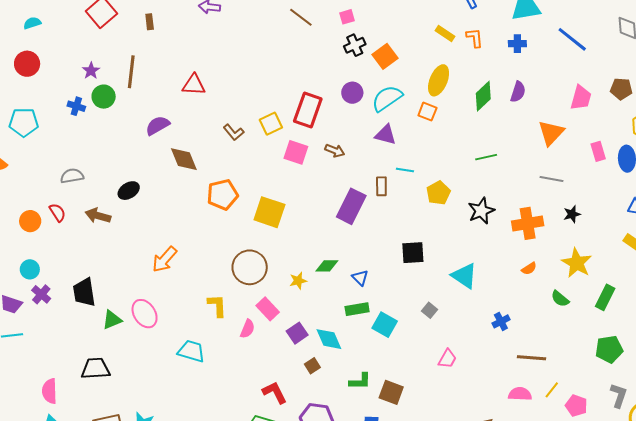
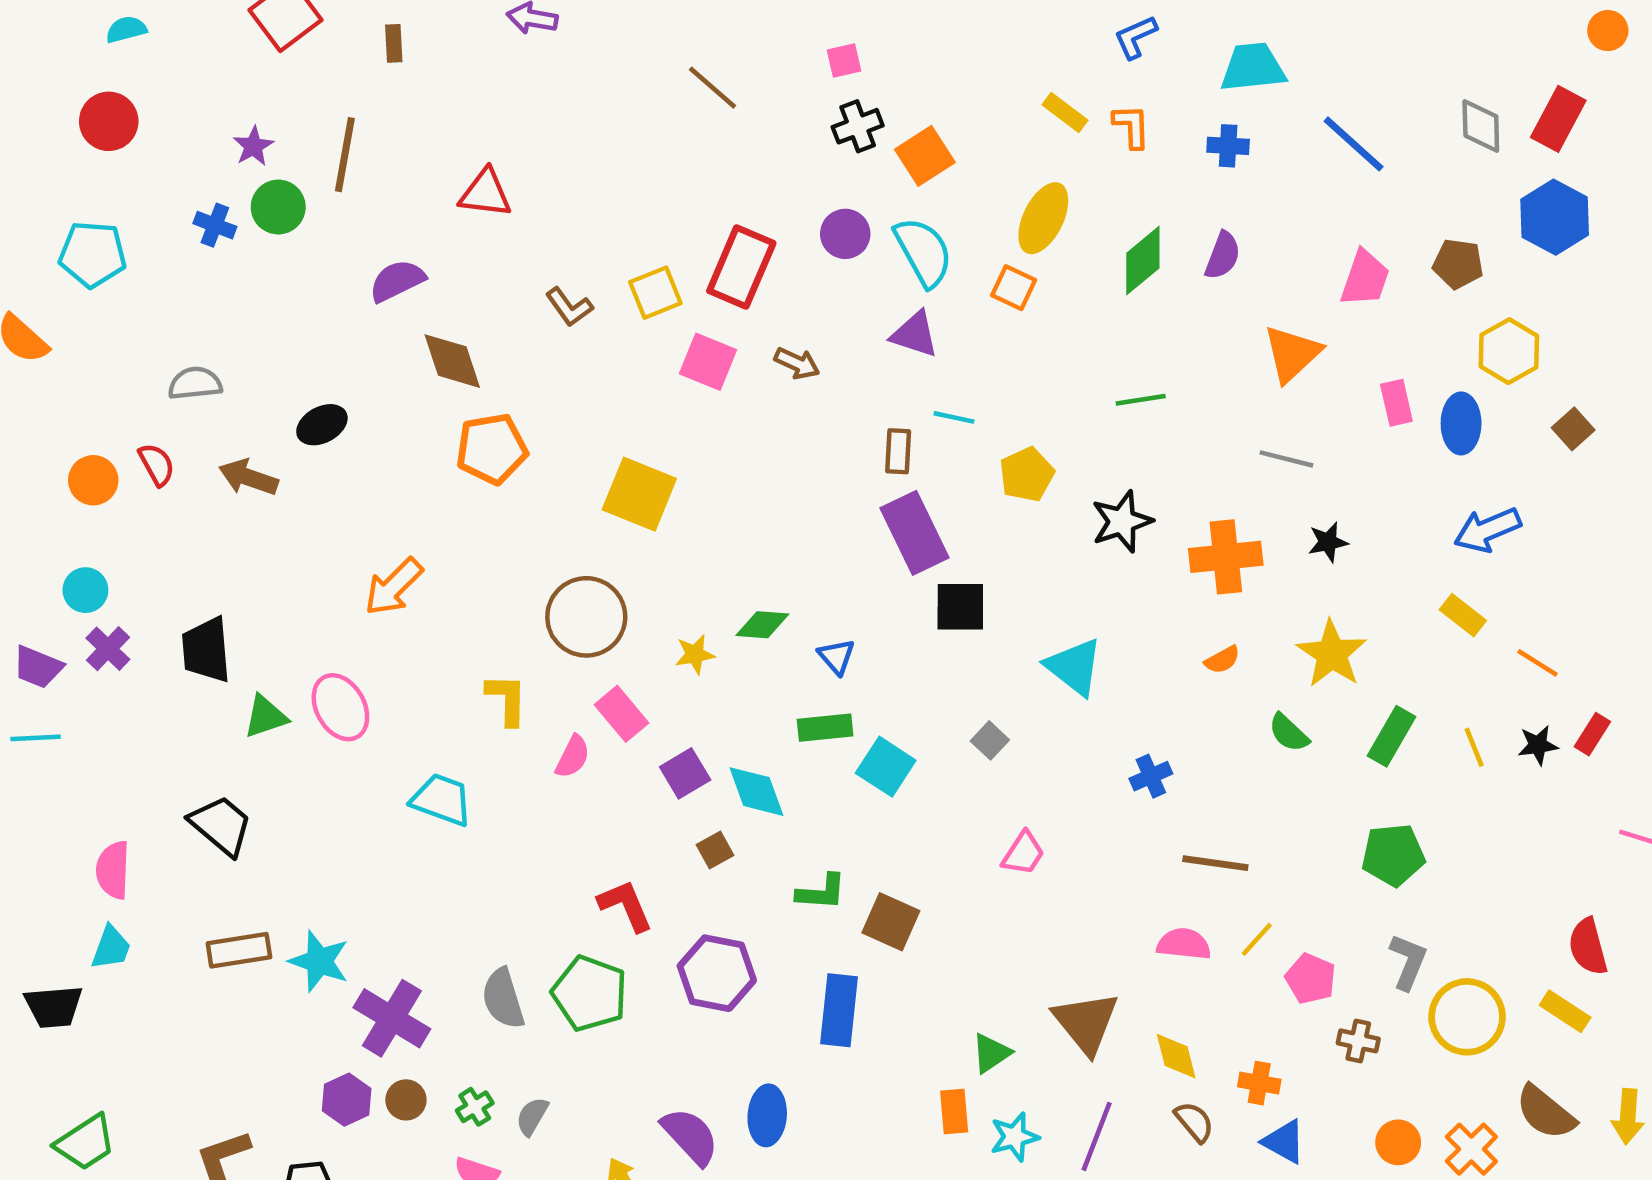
brown line: (301, 17) -> (713, 88), moved
cyan semicircle: (387, 98) -> (923, 252), turned 92
orange pentagon: (222, 195) -> (492, 449), moved
purple rectangle: (351, 206) -> (915, 533), moved, turned -56
black trapezoid: (96, 369) -> (221, 825), turned 40

